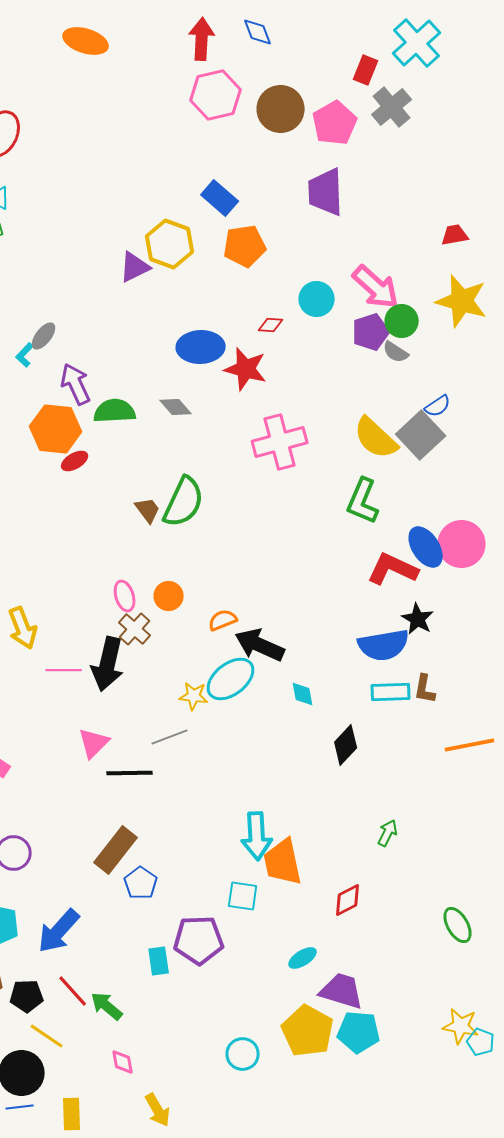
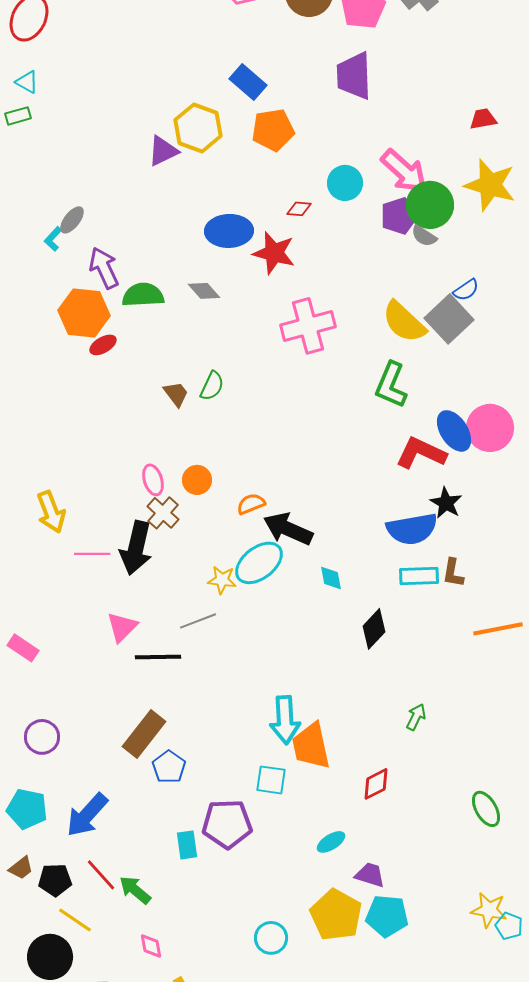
green circle: (402, 321) -> (430, 205), size x1.4
green semicircle: (184, 502) -> (212, 386), size x0.6
purple trapezoid: (342, 991) -> (370, 875), size x0.7

